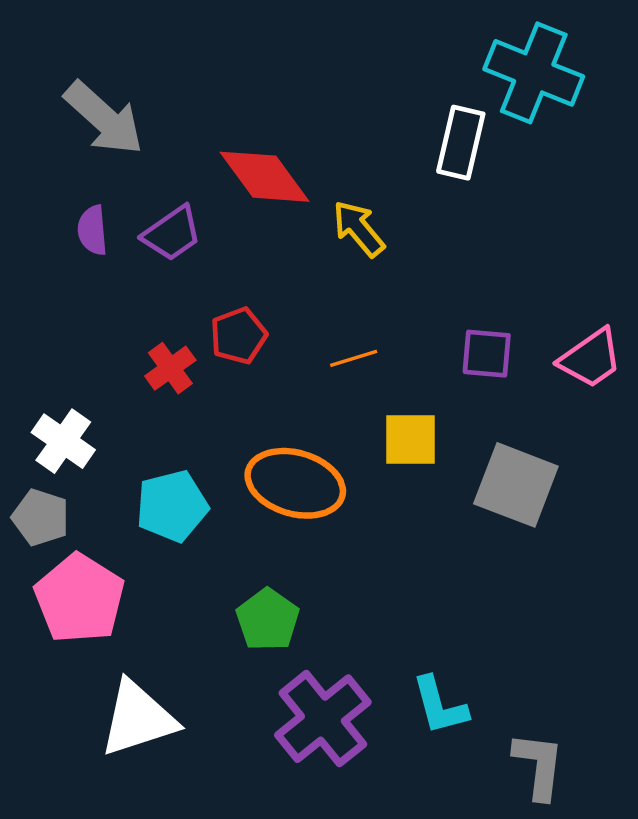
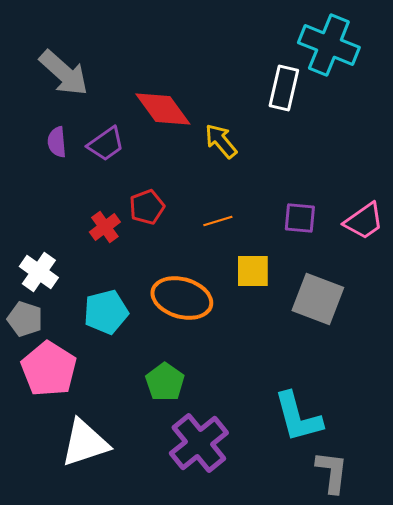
cyan L-shape: (440, 706) -> (298, 417), moved, size x1.4

